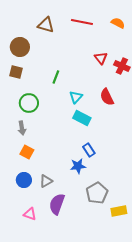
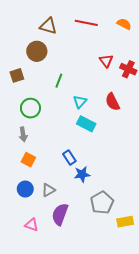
brown circle: (20, 47) -> (37, 51), moved
brown square: (16, 72) -> (17, 75), turned -32
blue rectangle: (89, 150) -> (69, 157), moved

